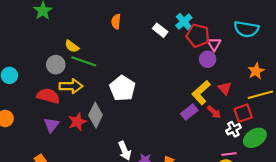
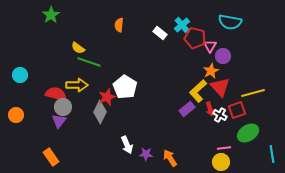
cyan semicircle: (246, 29) -> (230, 22), moved
purple circle: (208, 59) -> (223, 56), moved
gray circle: (56, 65) -> (63, 107), moved
orange star: (256, 71) -> (211, 71), moved
red triangle: (225, 88) -> (220, 87), size x1.5
red arrow: (214, 112) -> (210, 109), turned 32
red star: (77, 122) -> (107, 97), moved
white cross: (233, 129) -> (220, 115), moved, turned -32

